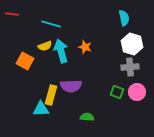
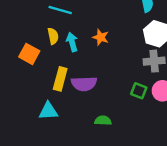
yellow semicircle: (45, 46) -> (53, 36), turned -80
cyan arrow: (61, 51) -> (72, 42), size x0.7
yellow rectangle: (51, 95) -> (60, 79), moved

